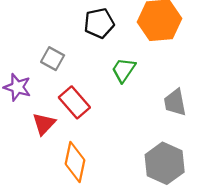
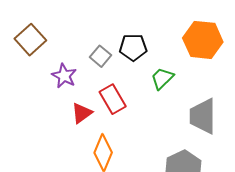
black pentagon: (99, 23) -> (133, 47), moved
gray trapezoid: (175, 102) -> (203, 116), size x1.4

